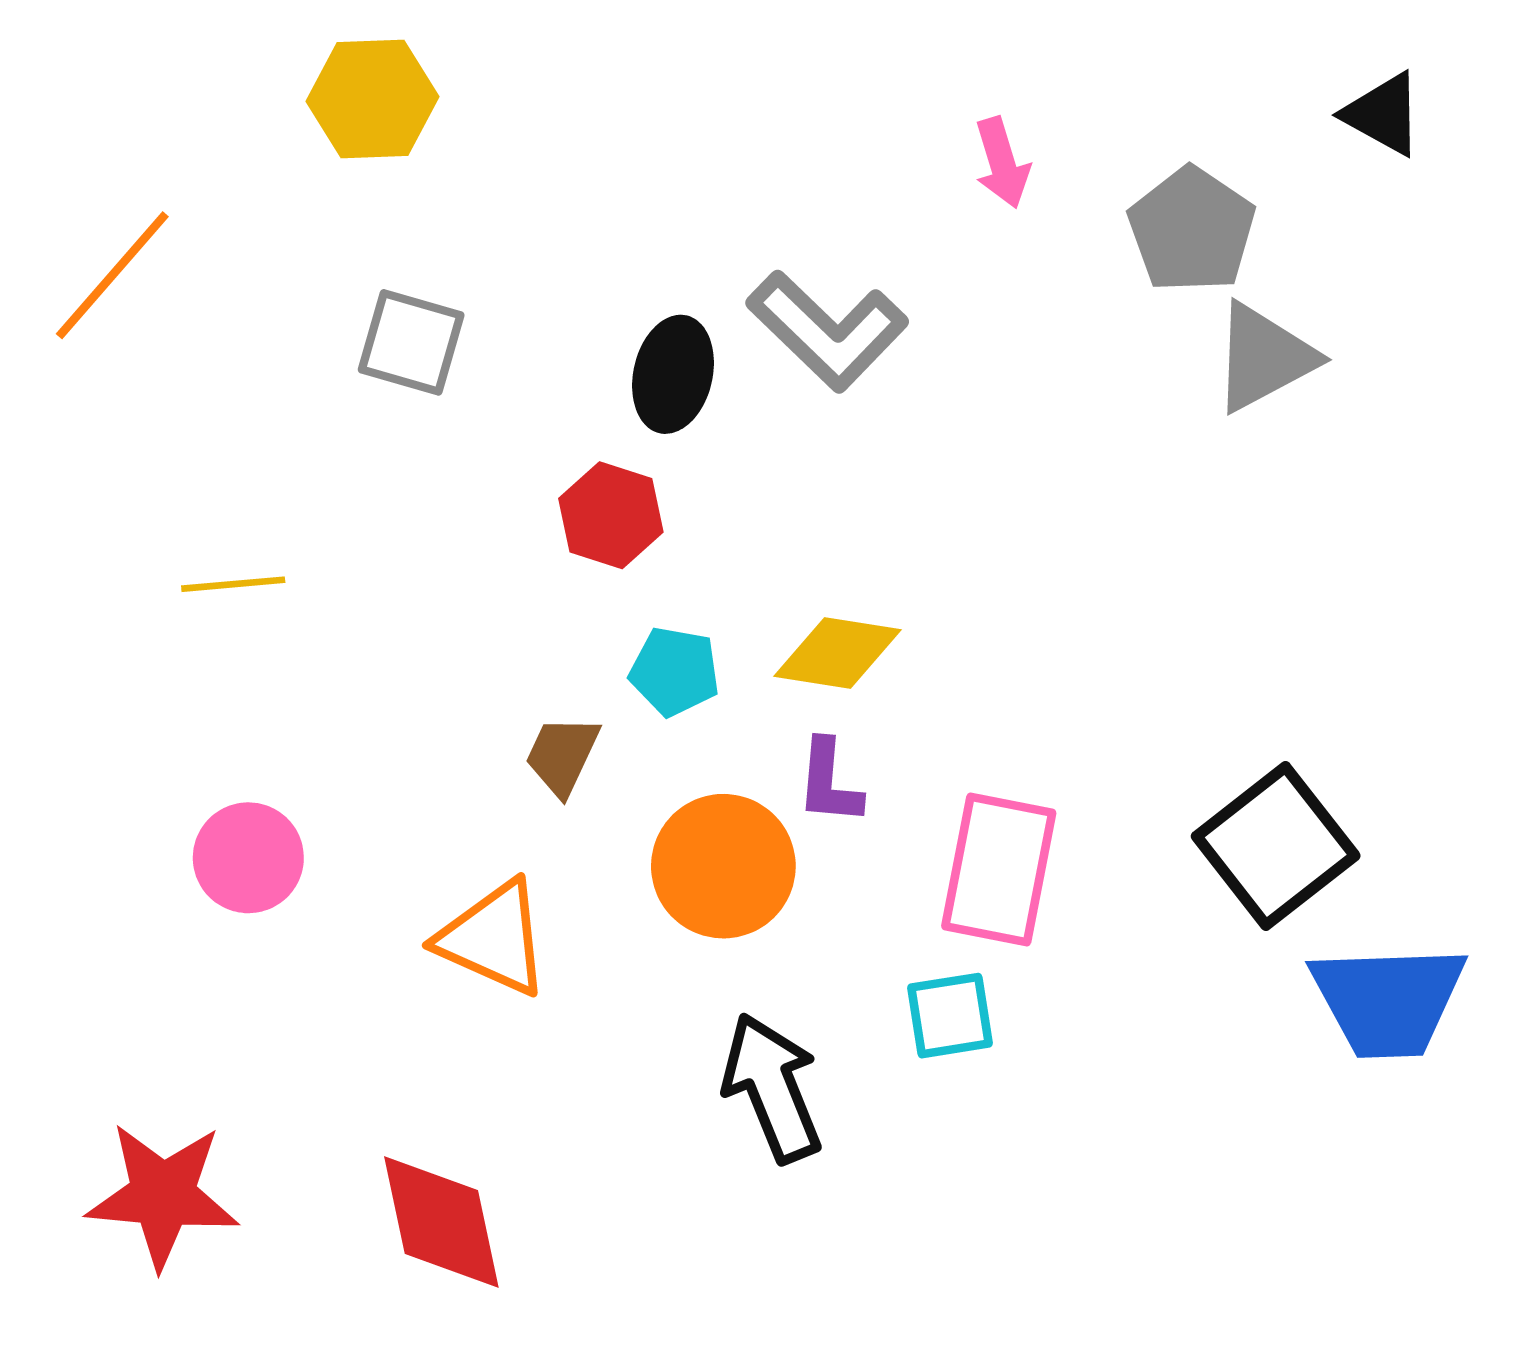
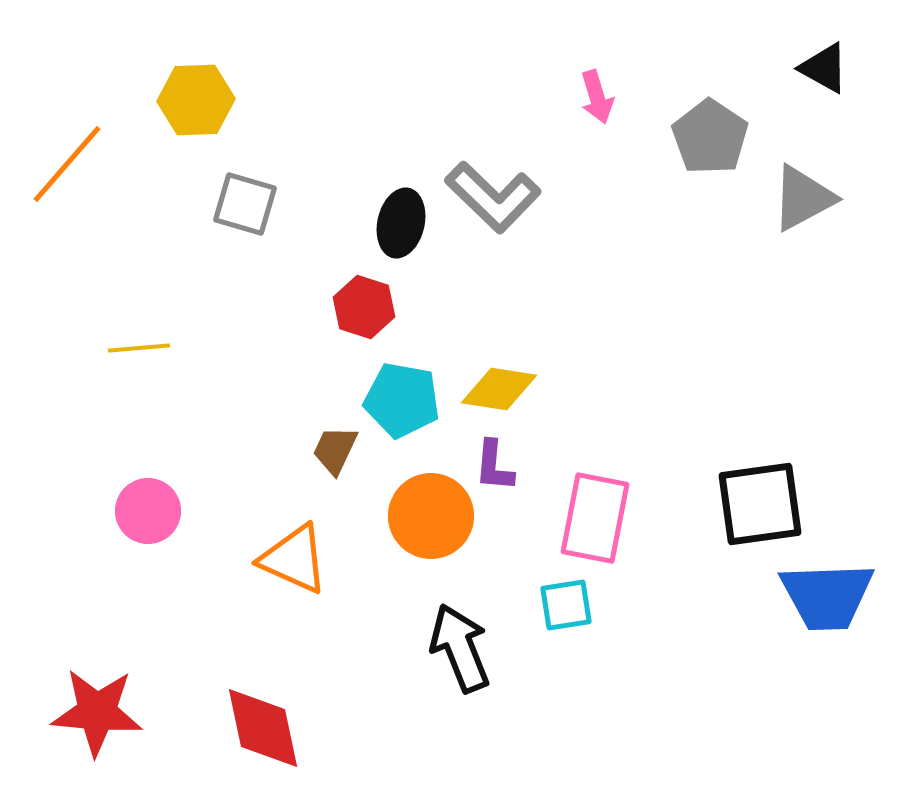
yellow hexagon: (373, 99) -> (196, 100), moved
gray triangle: (1264, 358) -> (803, 198), moved
cyan pentagon: (675, 671) -> (402, 400), size x1.4
black square: (1276, 846) -> (760, 504), turned 30

